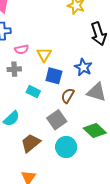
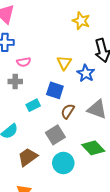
yellow triangle: (44, 55) -> (64, 63), moved
blue star: (83, 67) -> (86, 73), moved
cyan rectangle: (33, 92) -> (33, 105), turned -56

